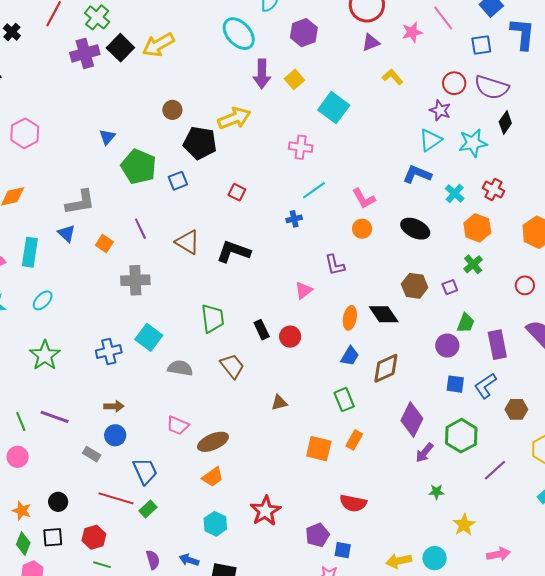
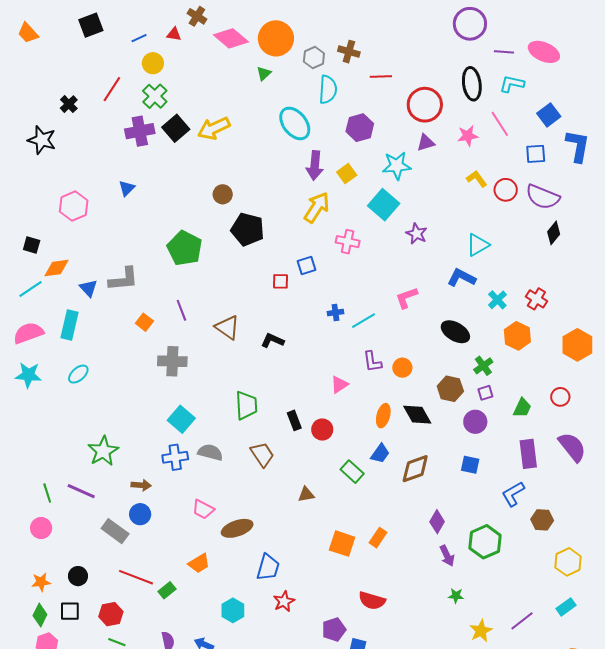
yellow L-shape: (393, 77) -> (477, 179), moved
purple star: (440, 110) -> (417, 234), moved
yellow arrow: (234, 118) -> (317, 207), moved, turned -40
blue triangle: (107, 137) -> (127, 188), moved
cyan star: (473, 143) -> (397, 166), moved
blue square: (178, 181) -> (307, 265), moved
cyan line: (314, 190) -> (363, 321), moved
red square: (237, 192) -> (281, 281), turned -30
pink L-shape: (364, 198) -> (406, 298), turned 95
orange circle: (362, 229) -> (402, 368), moved
blue triangle: (67, 233) -> (88, 288), moved
black L-shape: (233, 252) -> (272, 340), size x0.7
green cross: (473, 264) -> (483, 366), moved
green trapezoid: (466, 323) -> (522, 408), moved
purple circle: (447, 346) -> (475, 422), moved
blue cross: (109, 352) -> (175, 457), moved
green star: (45, 355) -> (103, 451), moved
blue square: (455, 384) -> (470, 465), moved
green rectangle: (344, 400) -> (352, 472), moved, turned -30
purple diamond: (412, 419) -> (437, 522), size x0.7
purple arrow: (424, 453) -> (447, 556), turned -70
gray rectangle: (92, 454) -> (115, 531), size x1.5
purple line: (495, 470) -> (522, 621), moved
blue trapezoid: (145, 471) -> (268, 567), moved, turned 36
orange trapezoid: (213, 477) -> (199, 563), moved
orange star: (22, 511) -> (41, 582), turned -30
red star: (265, 511) -> (284, 601), size x0.7

